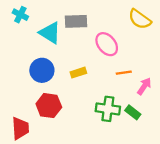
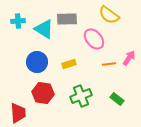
cyan cross: (20, 15) -> (18, 21), moved, turned -32
yellow semicircle: (140, 19) -> (109, 15), moved
pink arrow: (144, 86) -> (129, 58), moved
green cross: (108, 109) -> (81, 96), moved, turned -30

